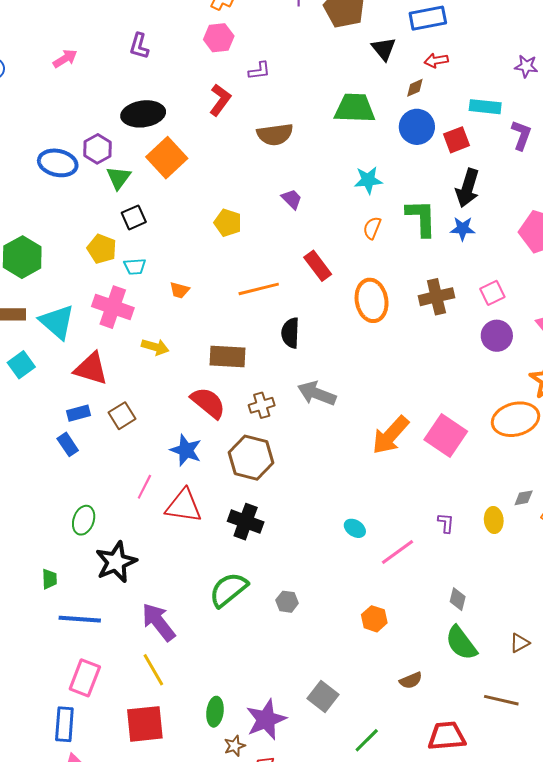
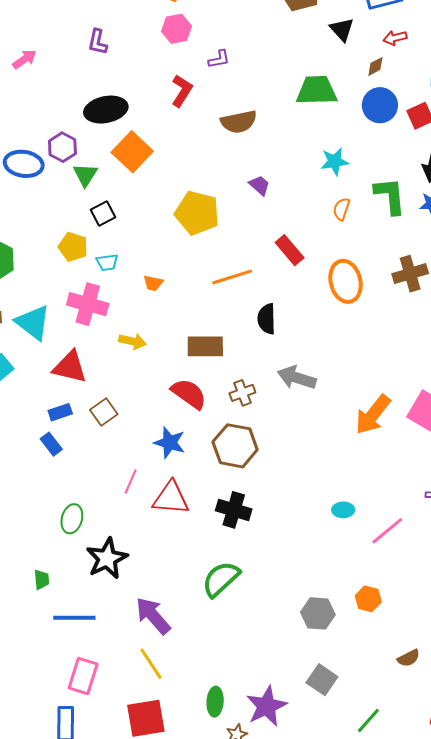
yellow pentagon: (228, 223) -> (197, 213), size x1.6
cyan ellipse: (355, 528) -> (343, 510), turned -30
gray hexagon: (287, 602) -> (318, 613), moved, size x1.5

